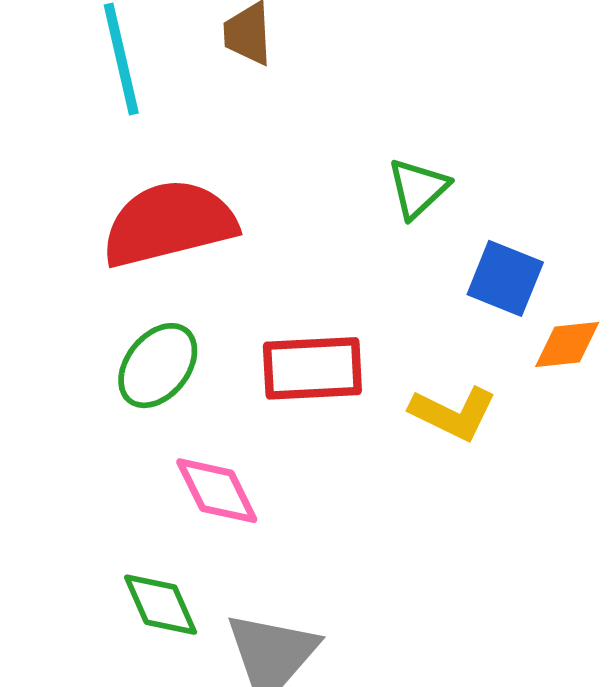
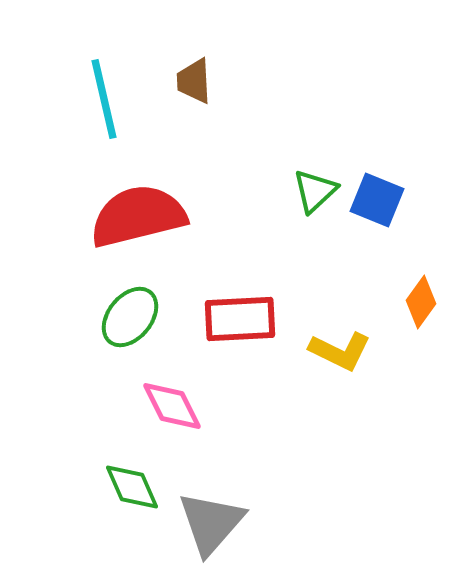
blue square: (505, 278) -> (377, 200), moved
orange diamond: (567, 344) -> (421, 302), turned -48

